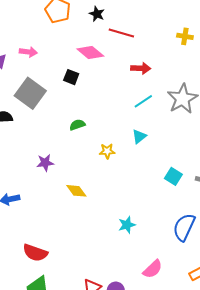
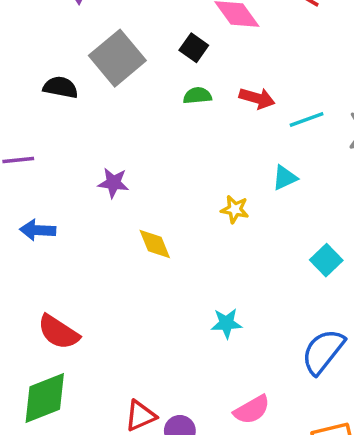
red arrow: (141, 68) -> (257, 98), moved
green semicircle: (77, 125) -> (197, 96), moved
yellow star: (107, 151) -> (235, 209), moved

